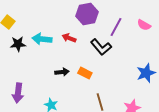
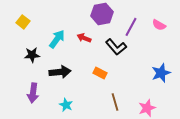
cyan arrow: (42, 39) -> (57, 39), turned 120
black star: (18, 44) -> (32, 55), moved
black arrow: (62, 72) -> (60, 72), moved, size x1.5

